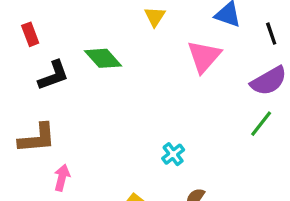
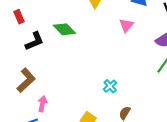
pink triangle: (204, 56) -> (126, 25), size x0.7
brown L-shape: (37, 138) -> (26, 80), turned -35

